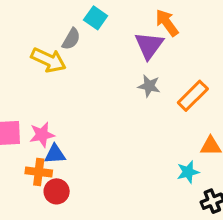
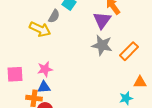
gray star: (149, 86) -> (102, 45), size x1.5
pink star: (42, 135) -> (45, 69), moved

